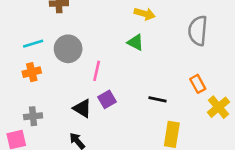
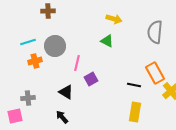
orange cross: (32, 72) -> (35, 61), moved
orange rectangle: (198, 84) -> (155, 73), size x1.5
purple square: (107, 99) -> (91, 79), moved
black line: (158, 99) -> (134, 85), moved

